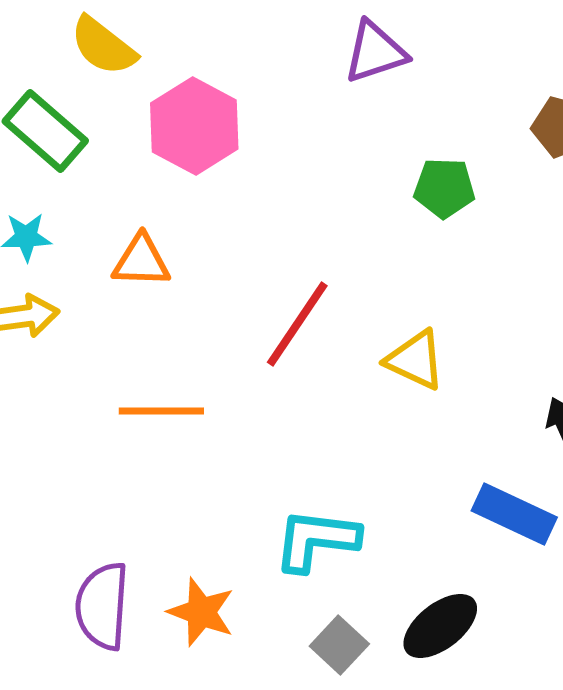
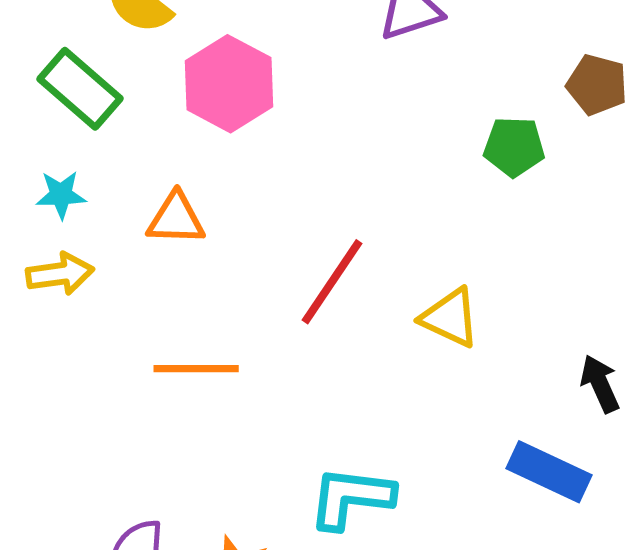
green pentagon: (444, 188) -> (514, 147), moved

